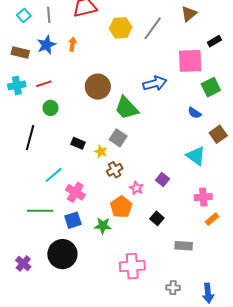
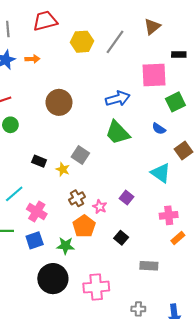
black rectangle: (214, 41) -> (179, 55), turned 32
orange arrow: (72, 44) -> (32, 59), turned 80
green trapezoid: (127, 108) -> (118, 133), moved
brown cross: (115, 170) -> (77, 198), moved
black circle: (62, 254) -> (53, 279), moved

